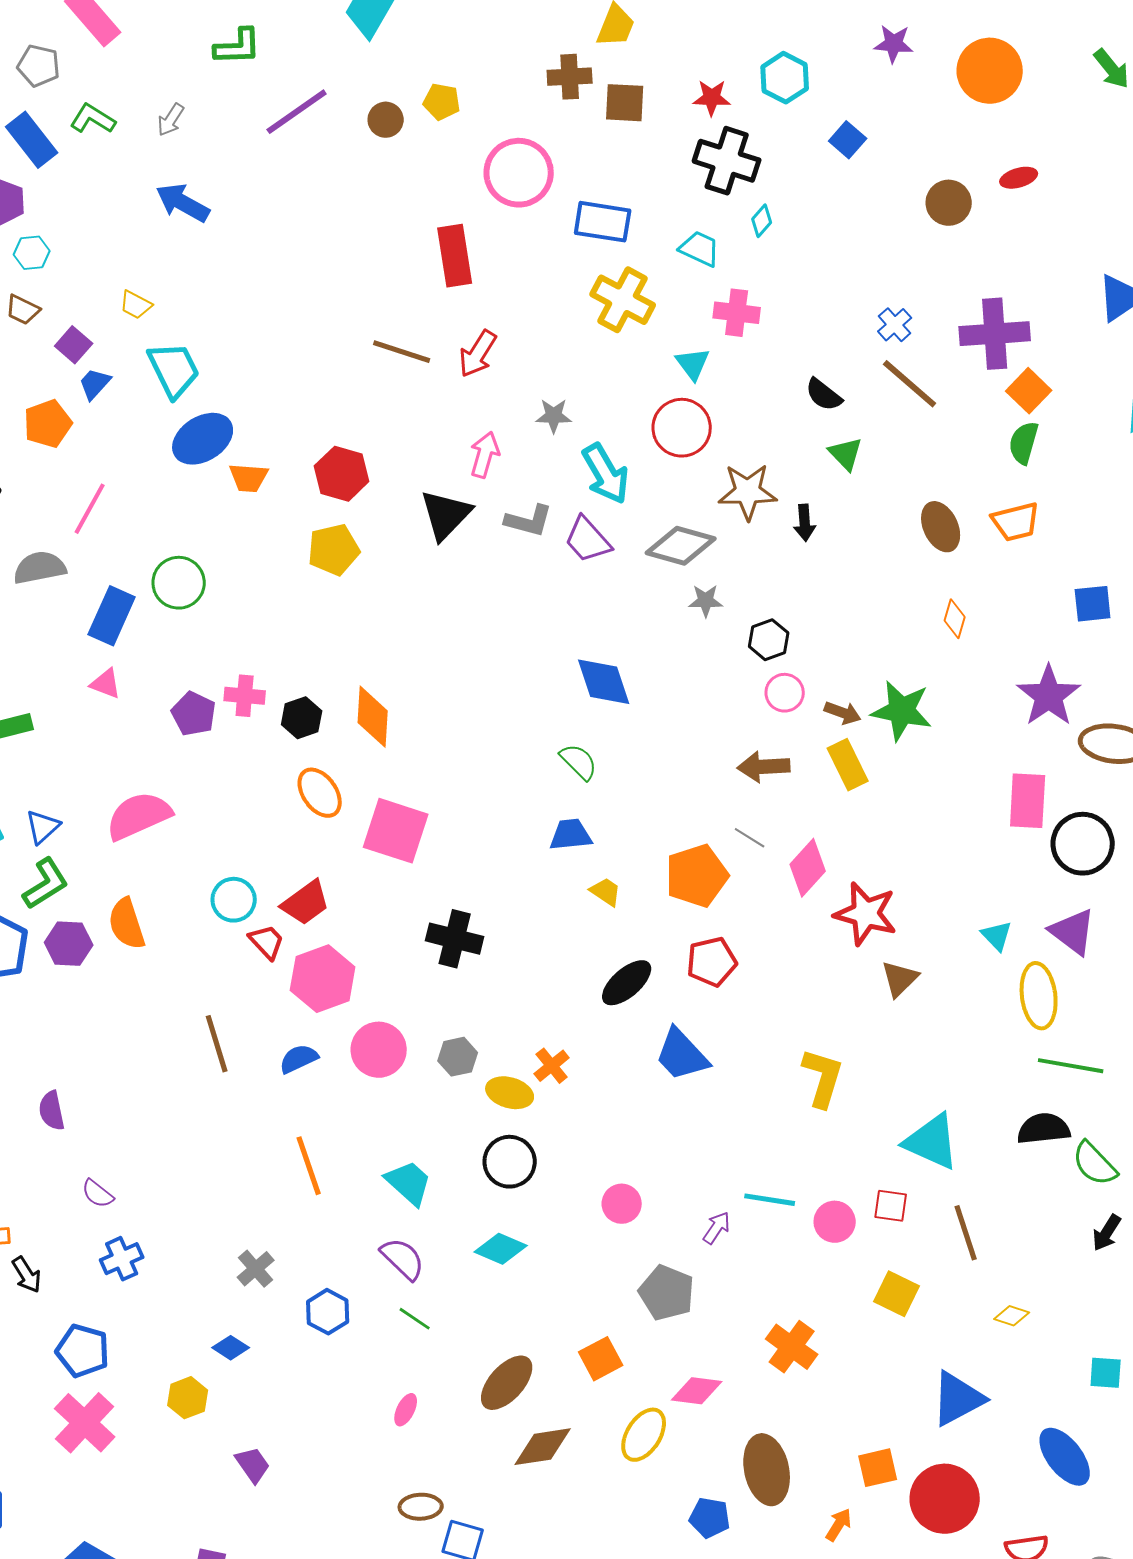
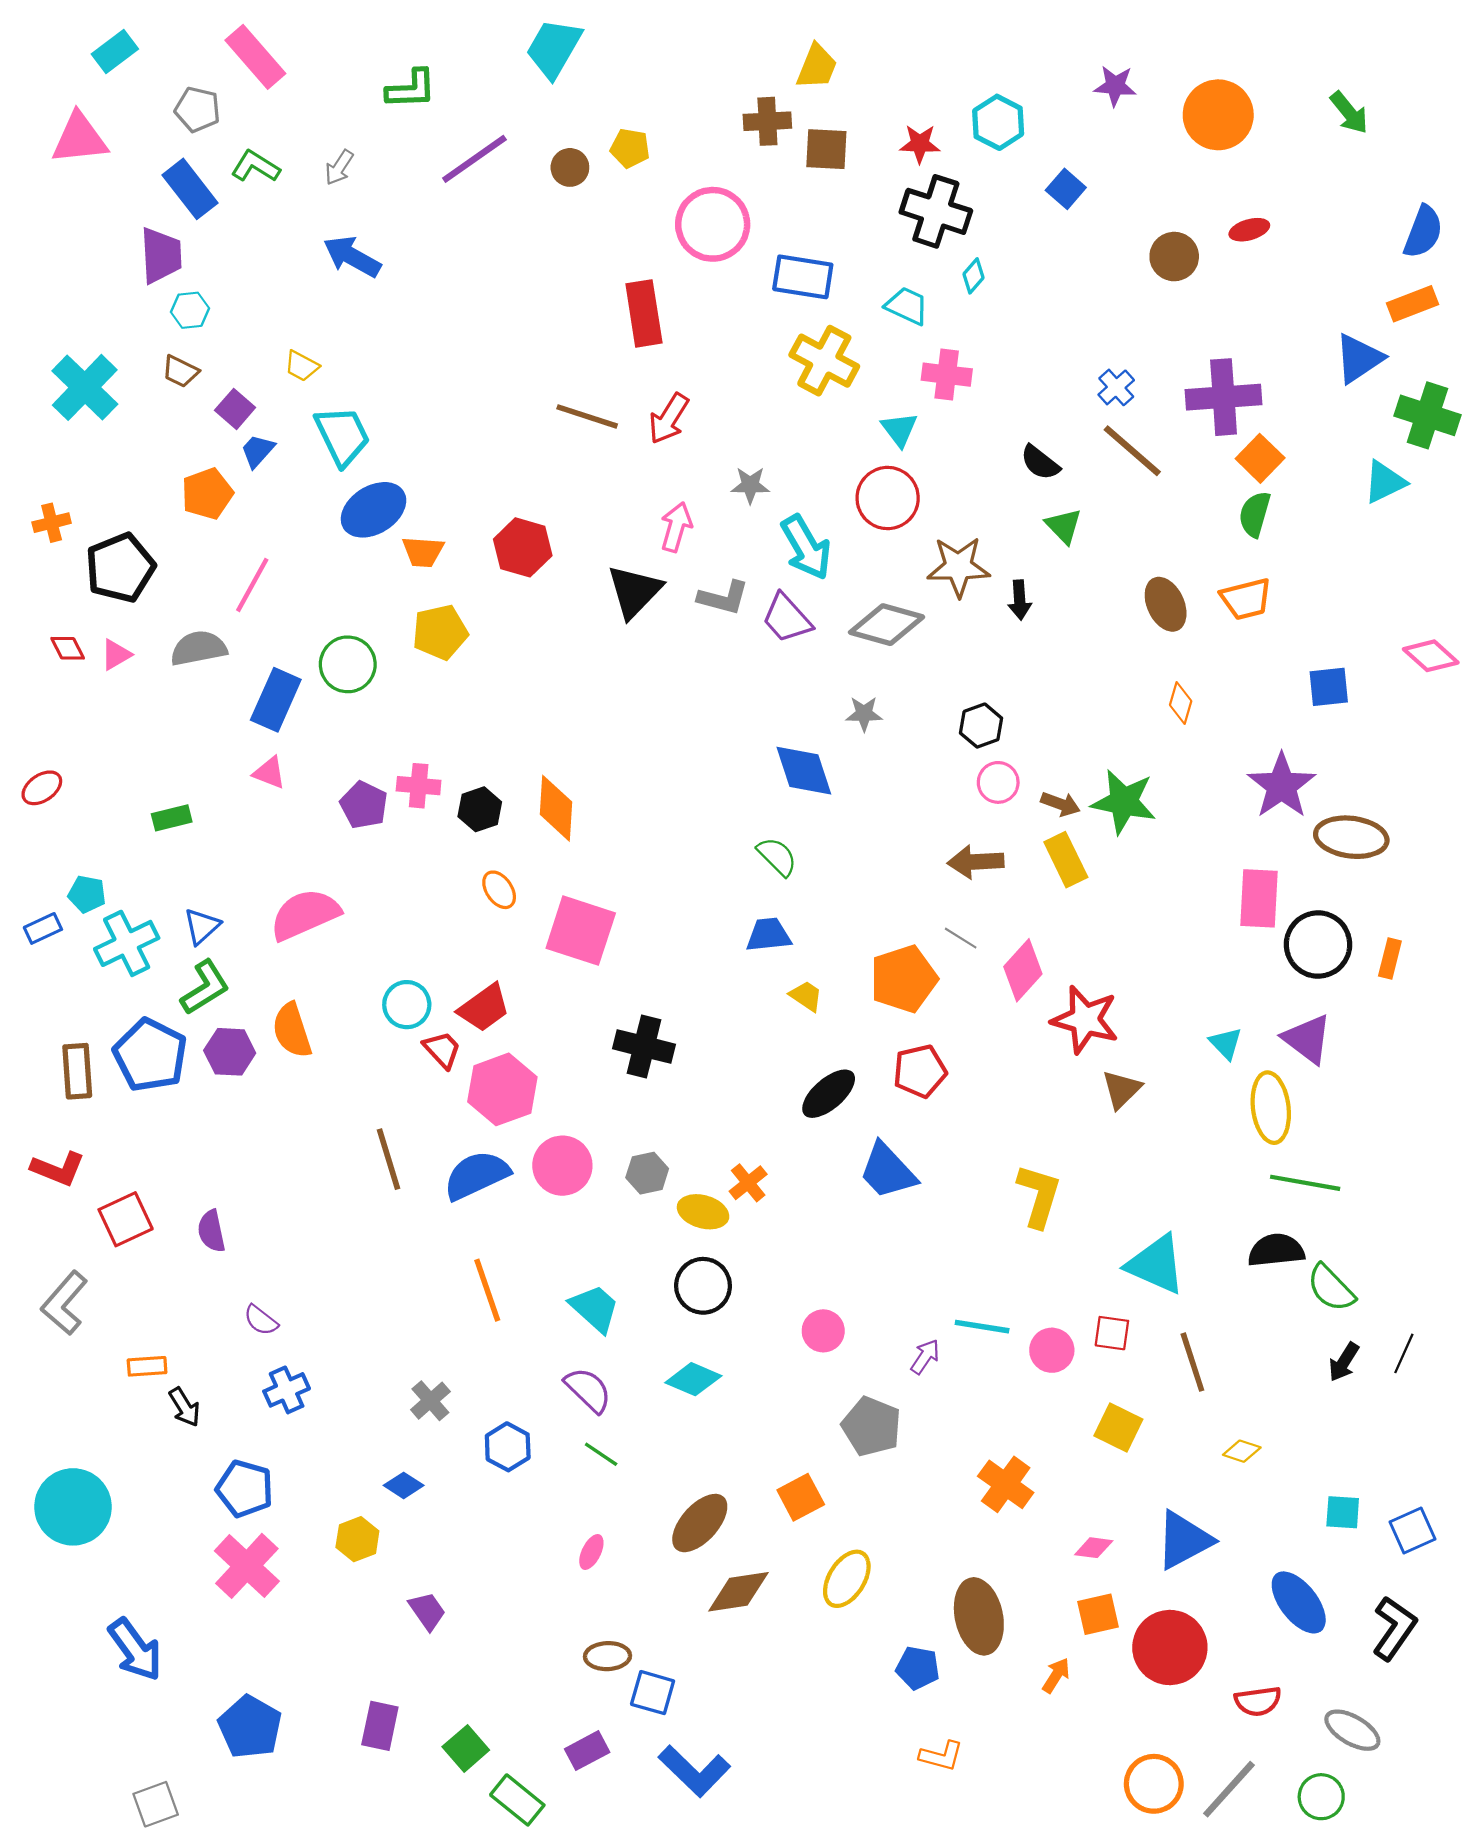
yellow pentagon: (334, 550) -> (440, 632), moved
gray star: (706, 601) -> (864, 714), moved
orange ellipse: (320, 793) -> (499, 890), size x0.7
blue semicircle: (299, 1059) -> (477, 1175), size x1.6
pink diamond: (697, 1391) -> (1094, 1548), moved, size x0.7

